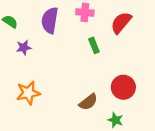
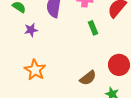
orange star: (28, 93) -> (35, 70), turned -30

